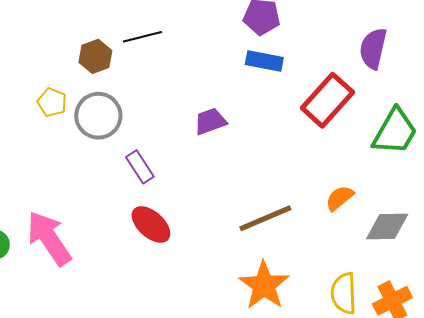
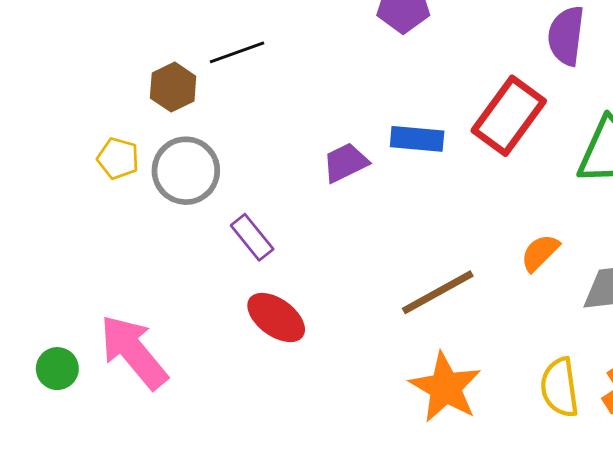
blue rectangle: (264, 61) -> (417, 139), moved

